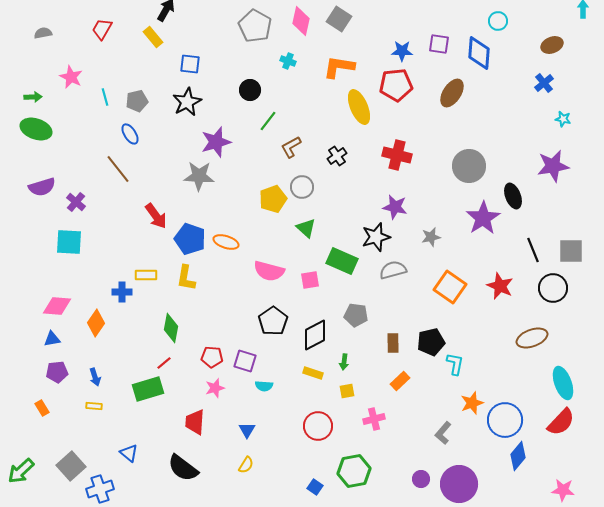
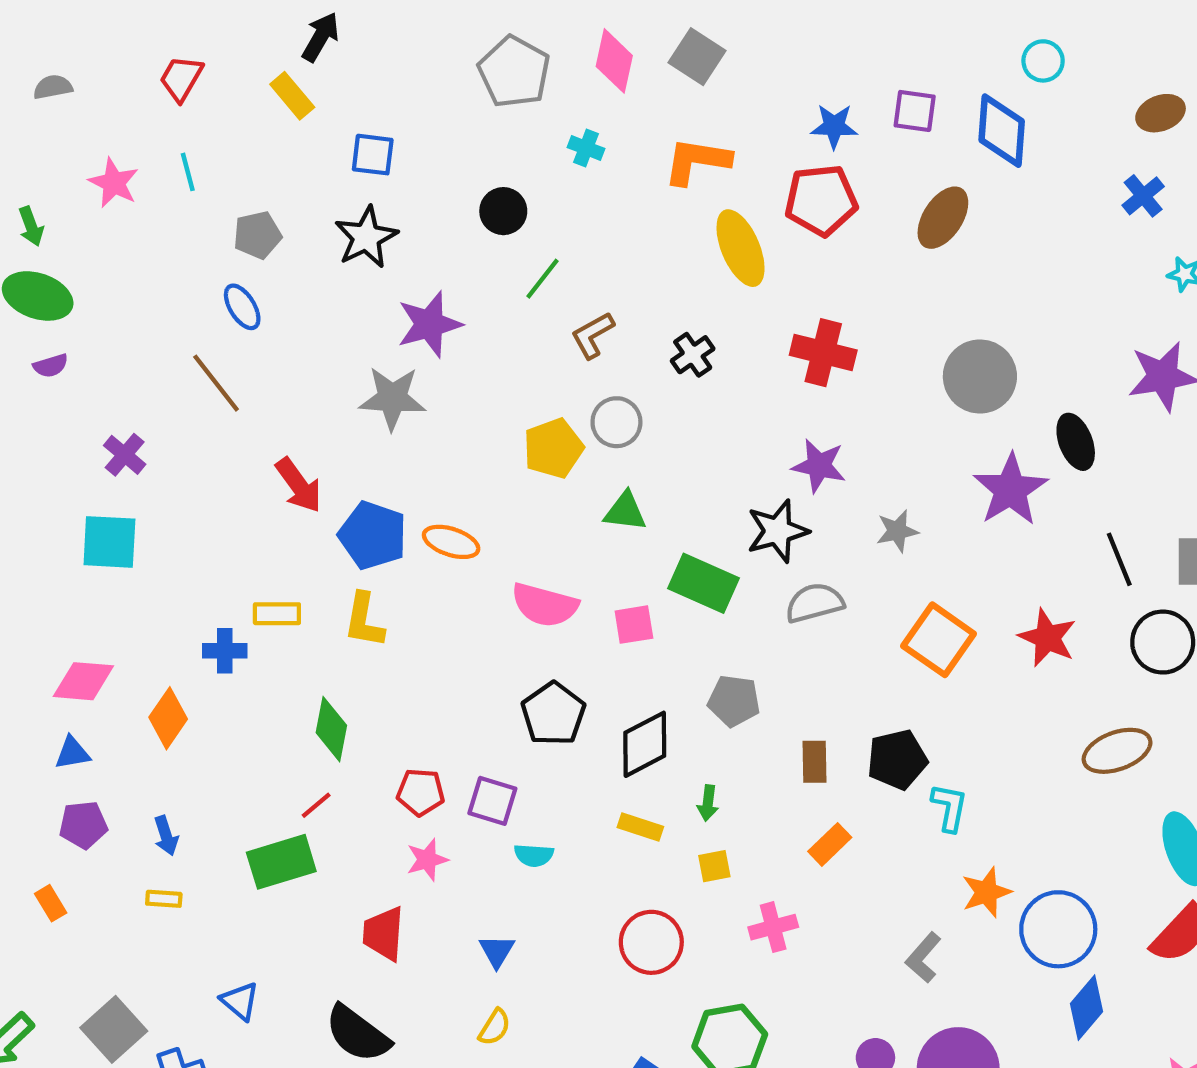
green arrow: (33, 97) -> (31, 226), turned 72
cyan line: (105, 97) -> (188, 172), moved
purple semicircle: (42, 187) -> (51, 366), moved, size x0.6
green triangle: (306, 228) -> (625, 511), turned -35

